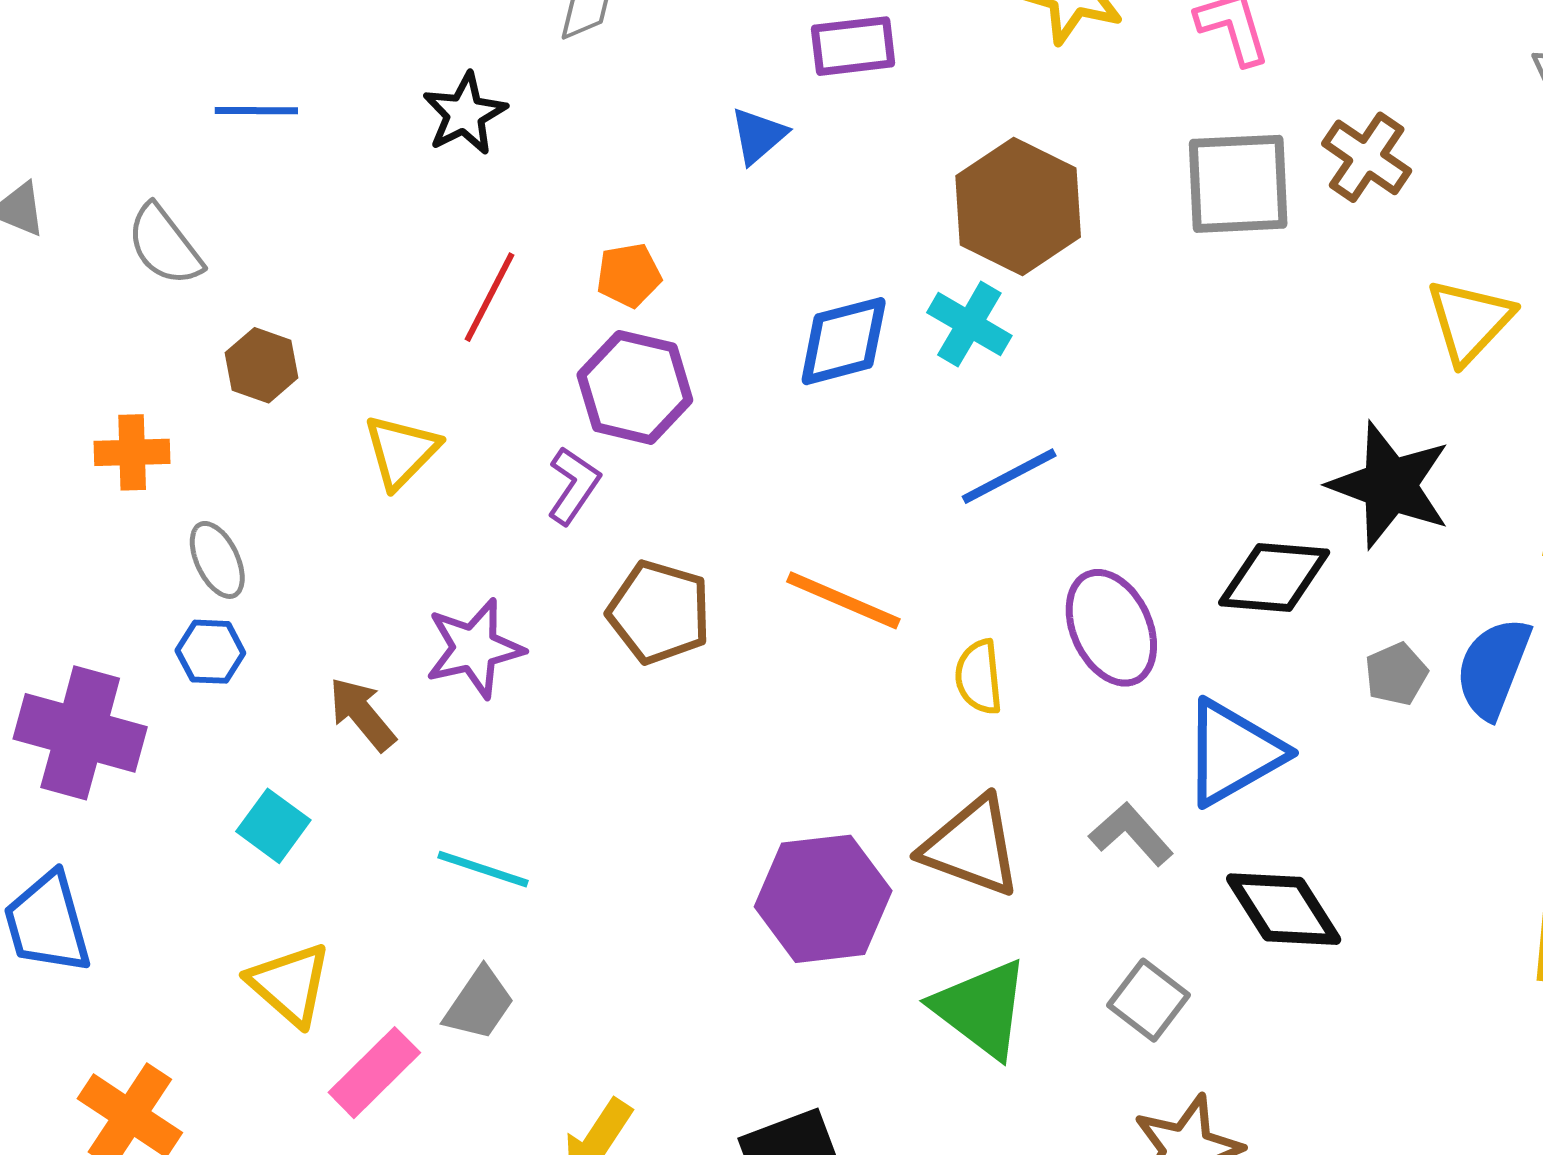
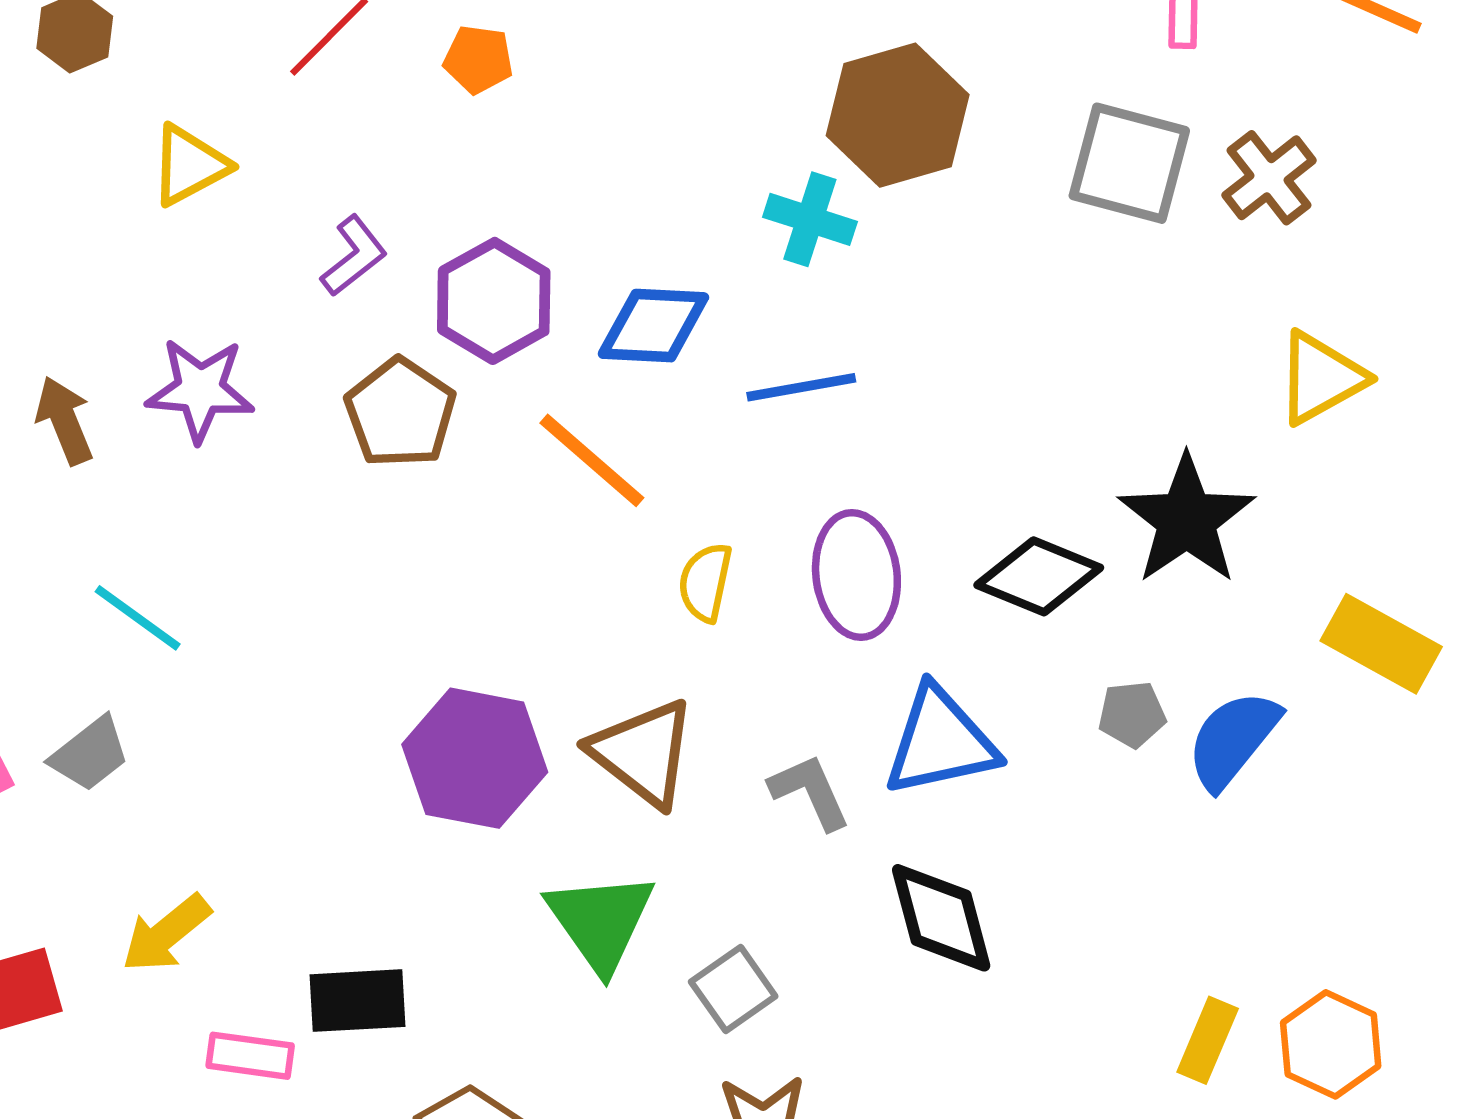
cyan cross: (969, 324) -> (810, 219), turned -30
blue diamond: (844, 341) -> (653, 326), moved
purple hexagon: (635, 387) -> (494, 301), moved
gray square: (1149, 1000) -> (733, 989), moved

